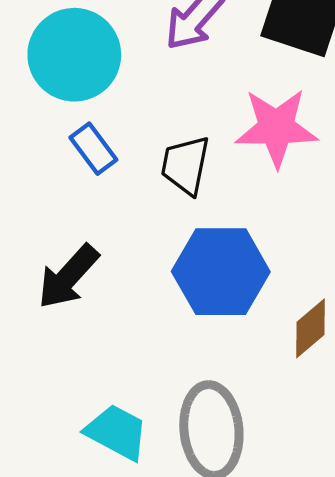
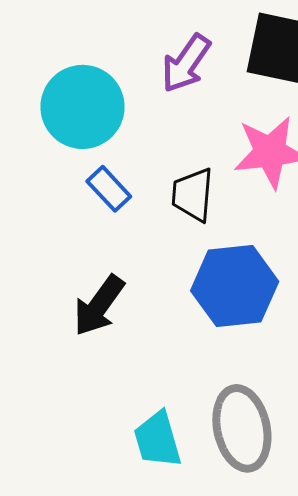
cyan trapezoid: (117, 432) -> (158, 440), turned -128

